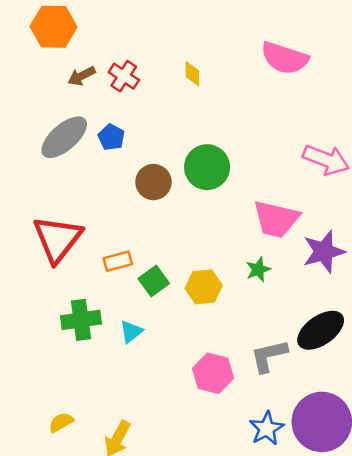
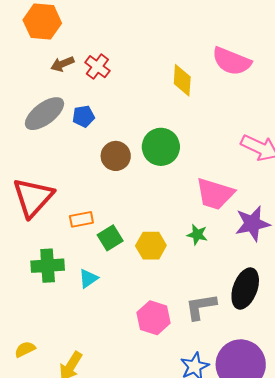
yellow diamond: (192, 74) -> (182, 80), moved, size x1.5
blue pentagon: (111, 137) -> (83, 116), turned 30
green star: (258, 270) -> (197, 235), turned 30
black ellipse: (321, 330) -> (245, 288), turned -39

